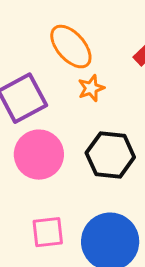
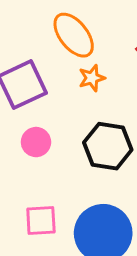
pink circle: (39, 155) -> (36, 142), size x0.6

